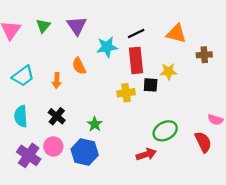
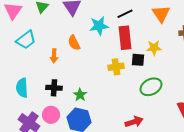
orange triangle: (176, 34) -> (161, 14), turned 42
cyan trapezoid: (23, 76) -> (26, 40), moved
black cross: (57, 116) -> (54, 88), turned -35
green star: (95, 124) -> (80, 95), moved
green ellipse: (165, 131) -> (151, 87), moved

